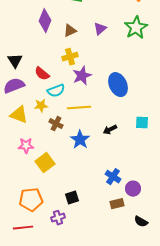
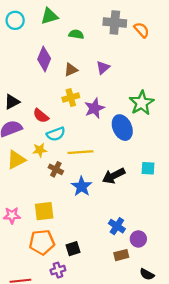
green star: (136, 28) -> (142, 103), moved
black triangle: (15, 61) -> (12, 102), turned 35
purple star: (82, 76) -> (94, 108), moved
yellow triangle: (19, 115) -> (16, 160), turned -48
black arrow: (110, 130) -> (114, 176), size x1.5
pink star: (26, 146) -> (12, 215), moved
yellow square: (45, 163) -> (44, 211), turned 30
orange pentagon: (31, 200) -> (42, 242), moved

